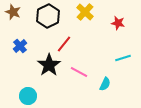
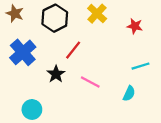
blue cross: (20, 46) -> (23, 52), size x1.6
black star: (49, 65) -> (56, 74), size x0.7
cyan semicircle: (105, 84) -> (129, 93), moved

